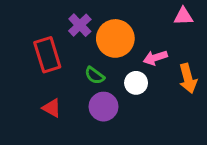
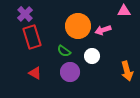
purple cross: (80, 25) -> (25, 14), moved
pink arrow: (155, 58) -> (103, 30), moved
orange arrow: (188, 78) -> (127, 71), moved

